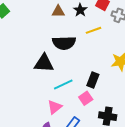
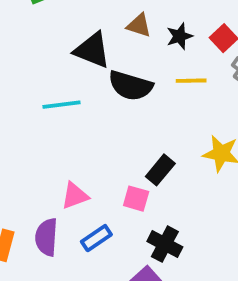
black triangle: (44, 63) -> (92, 50), moved
cyan line: (63, 85) -> (62, 105), moved
pink square: (86, 98) -> (136, 199), turned 32

